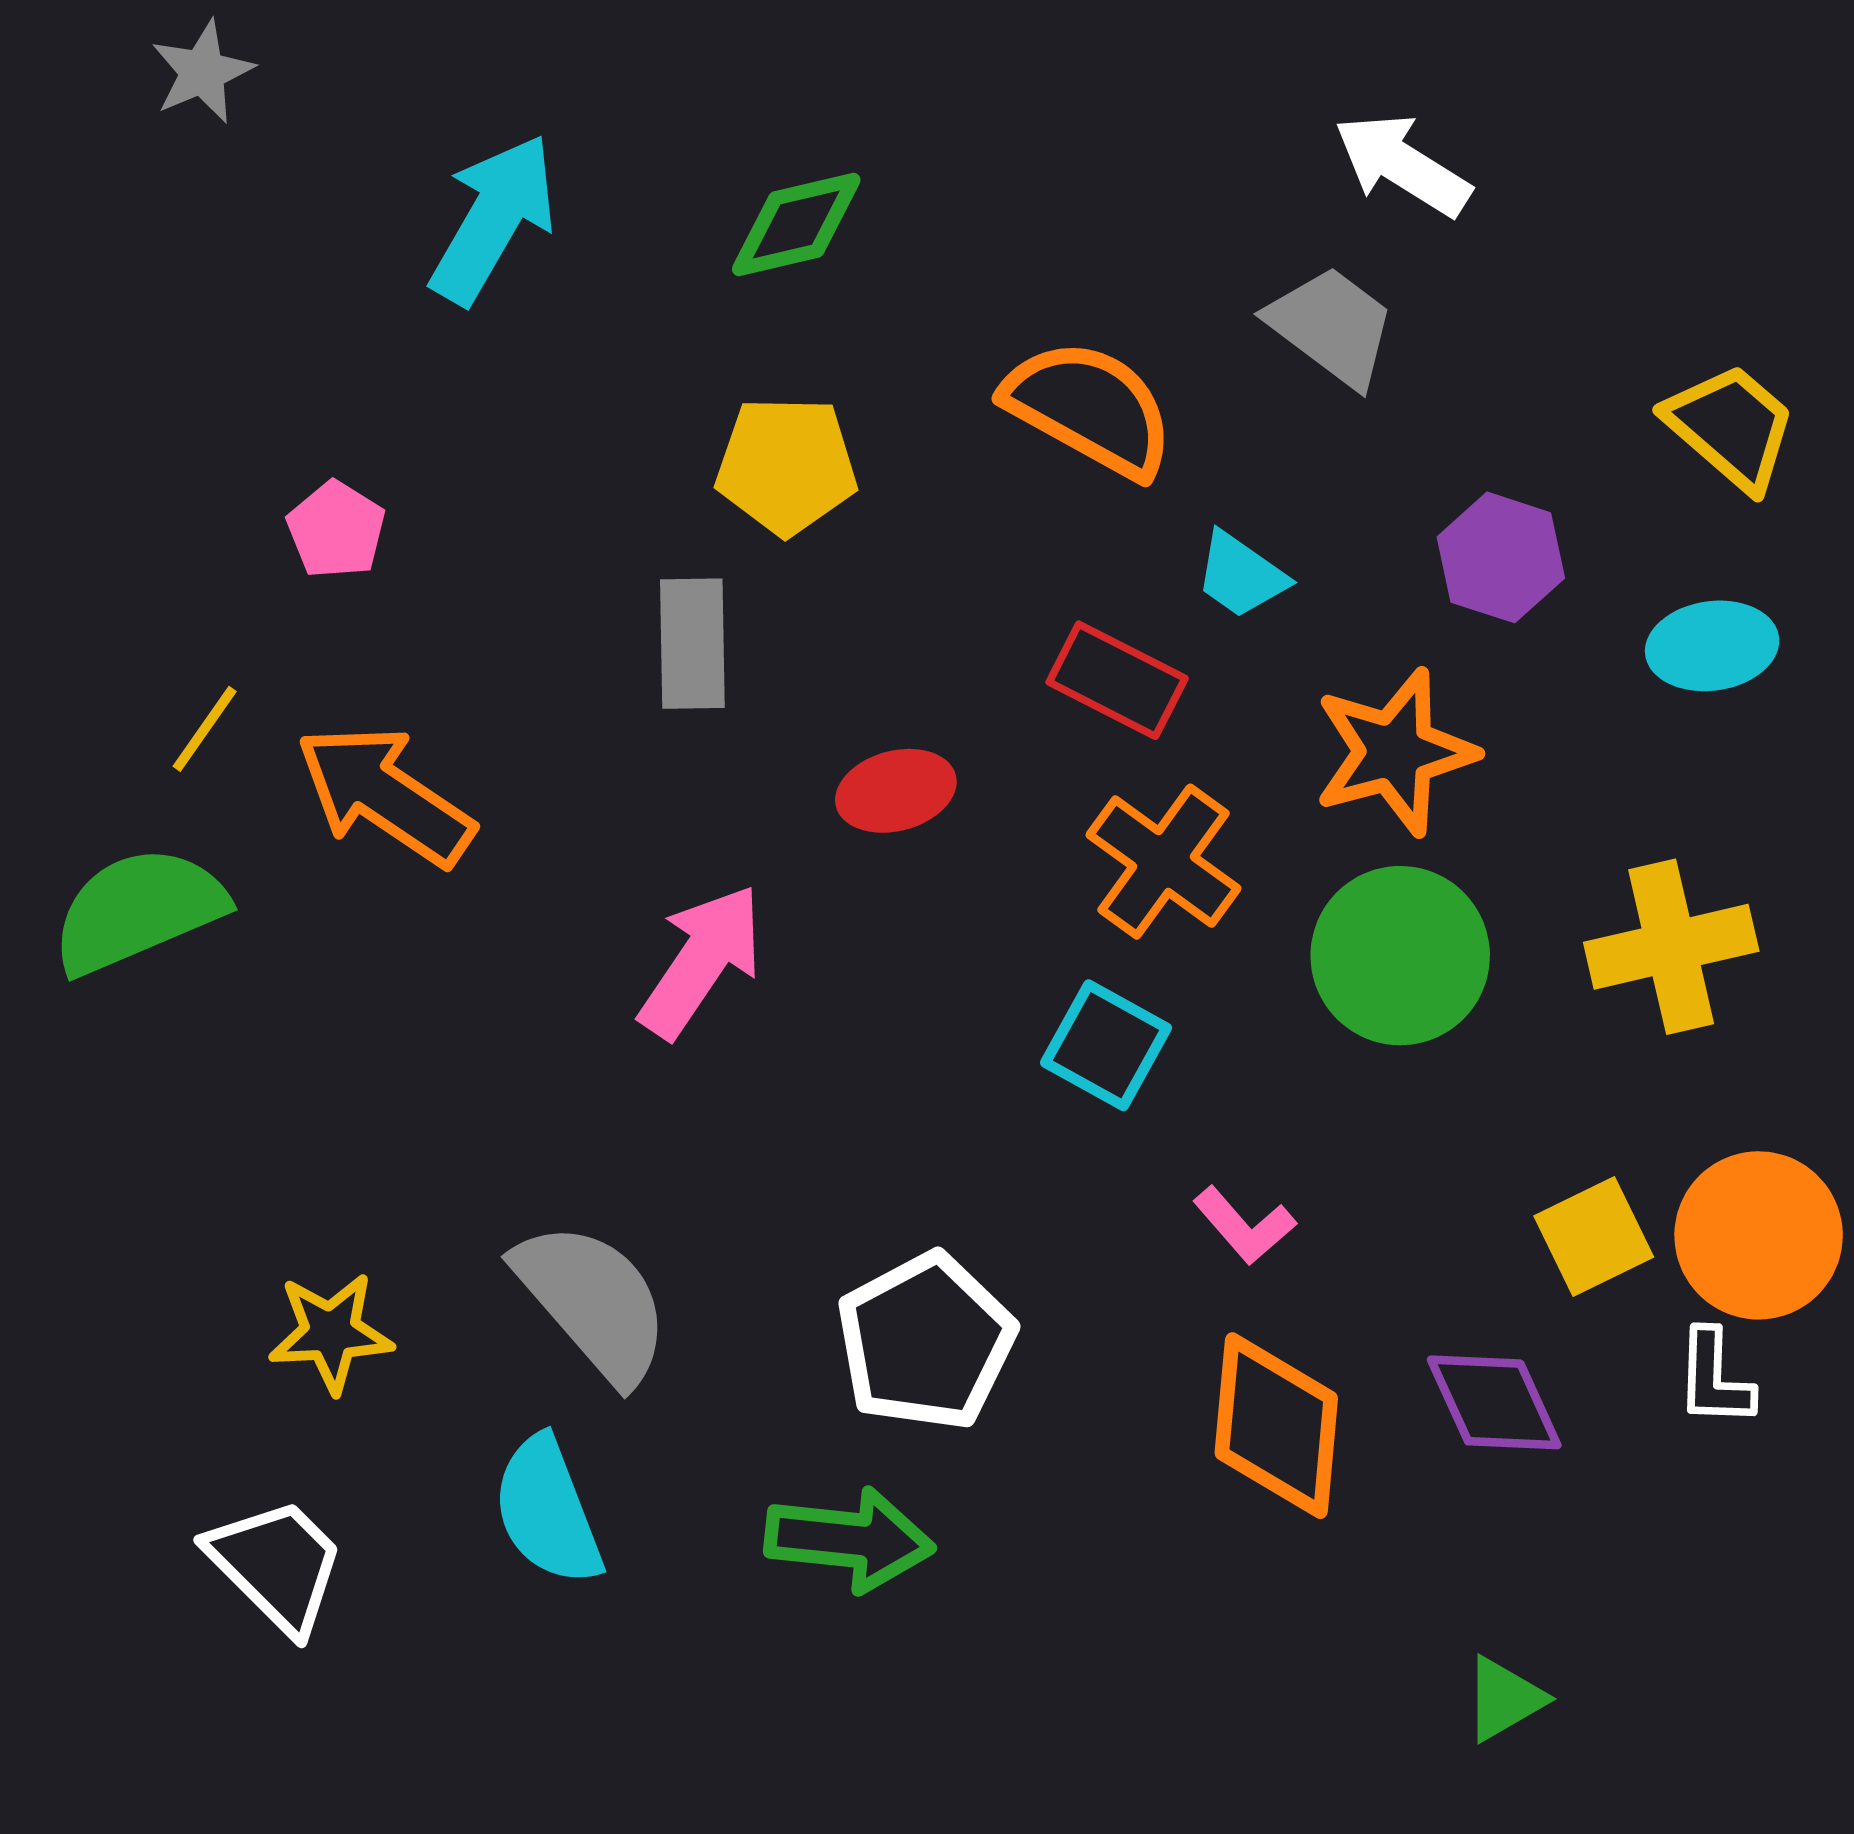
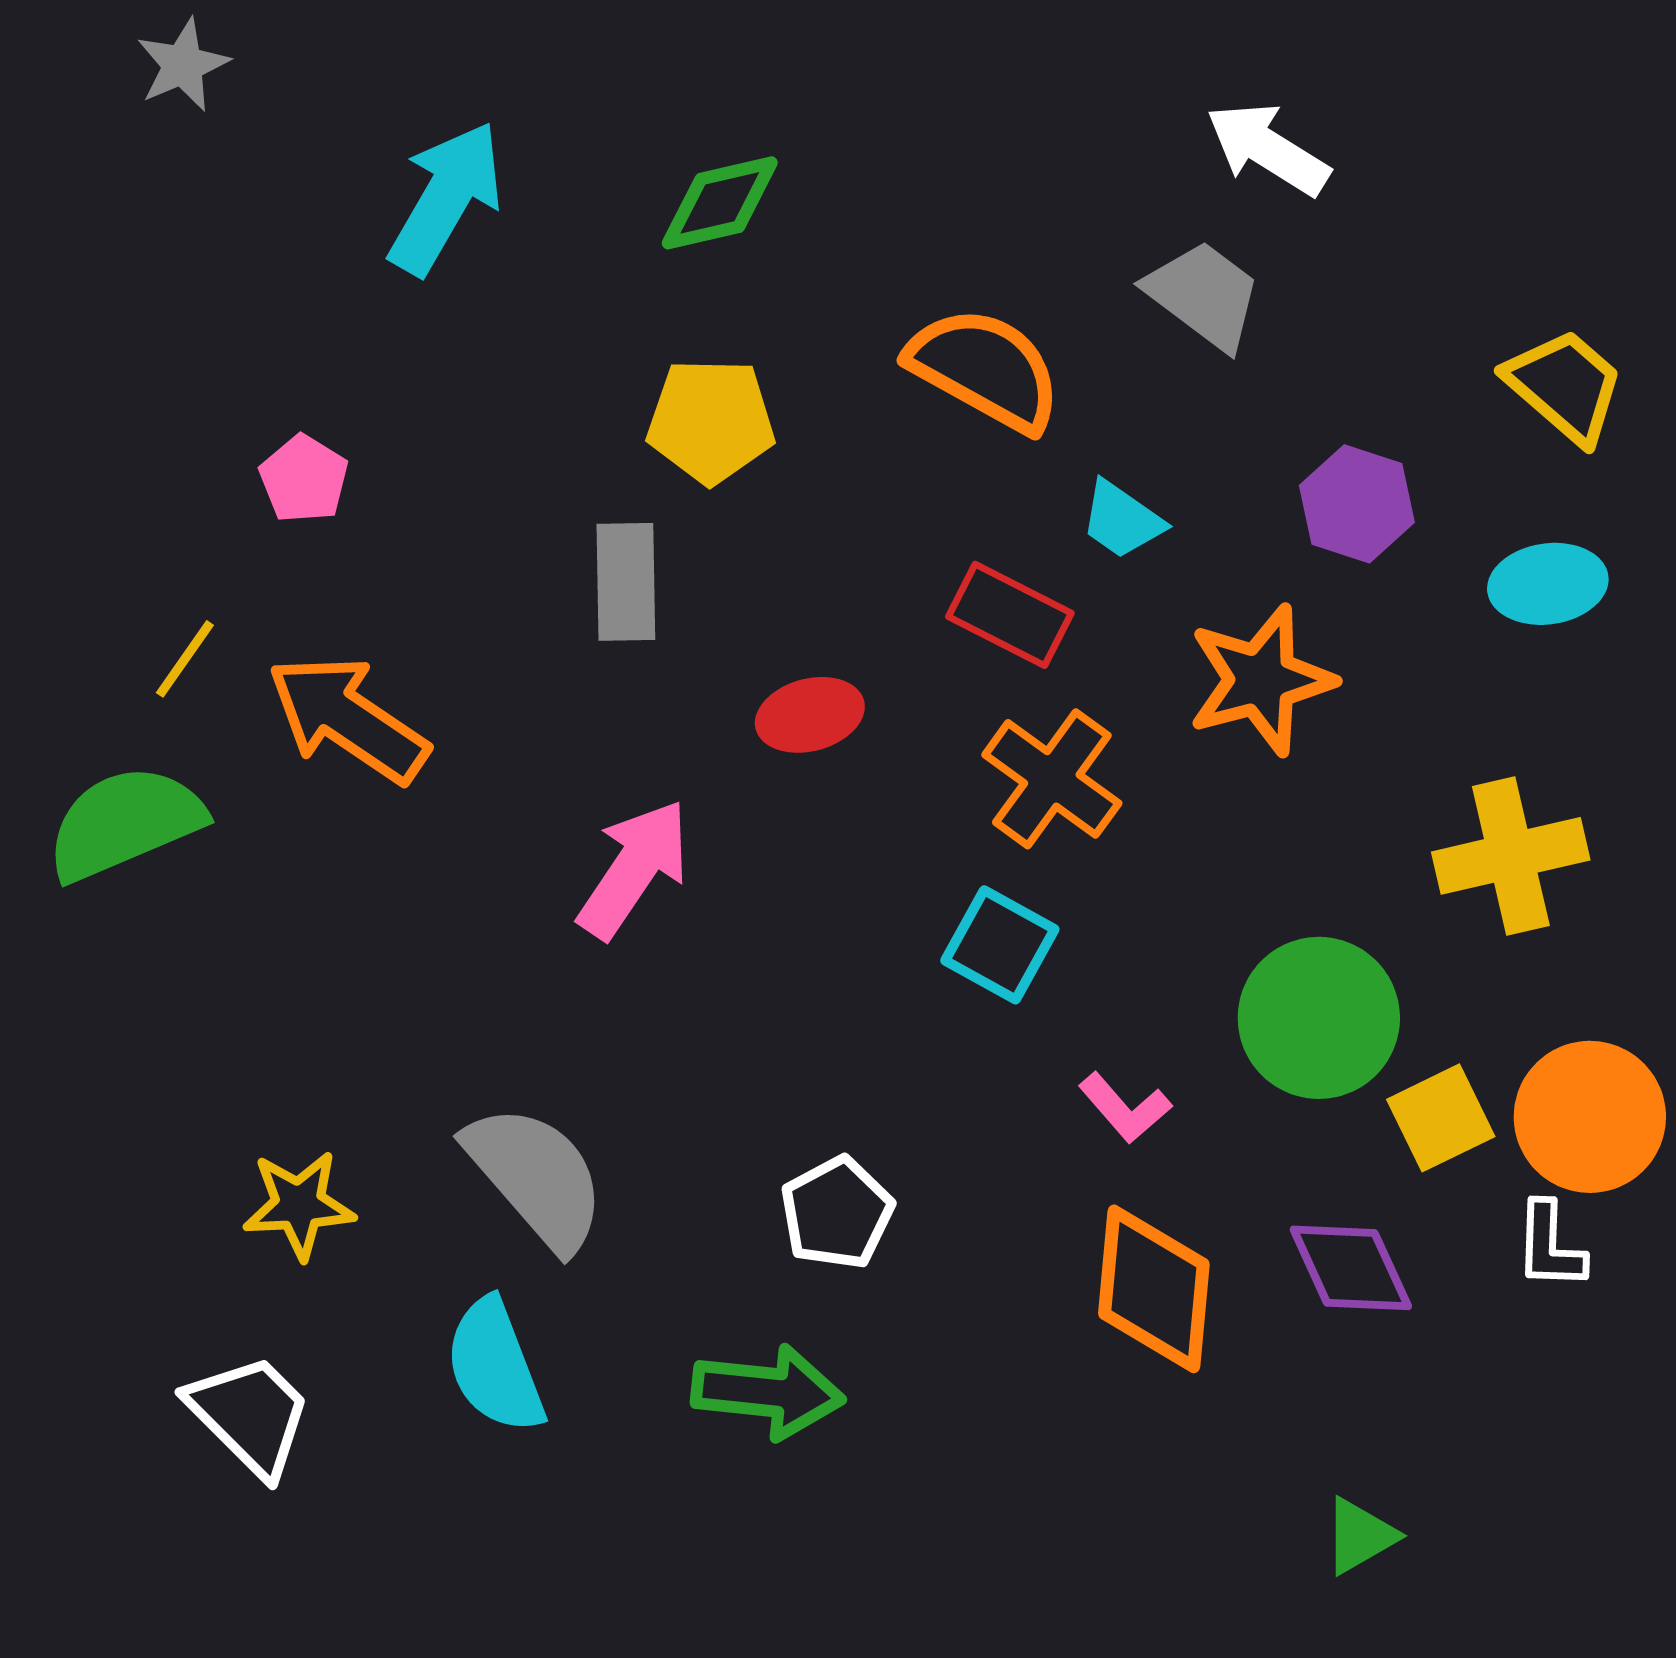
green circle: (1400, 956) -> (1319, 1018), moved
white pentagon: (926, 1342) -> (837, 1213), size x0.7

